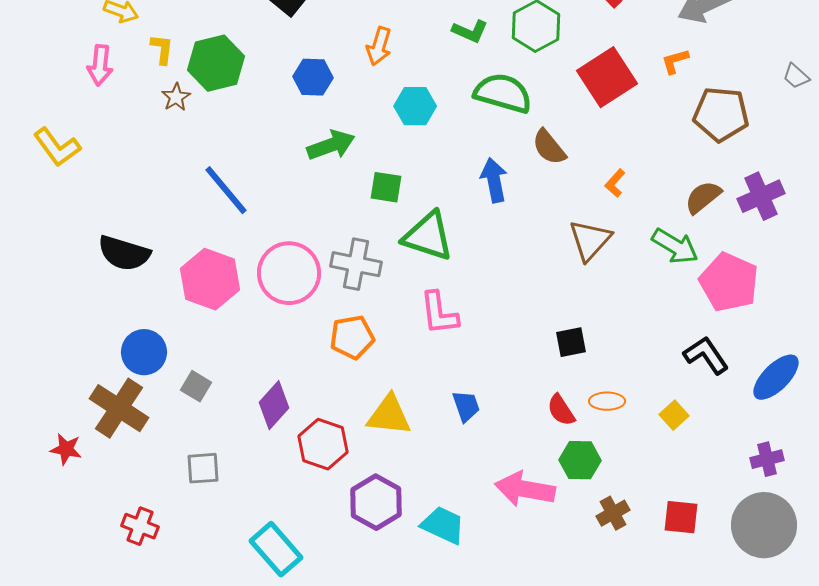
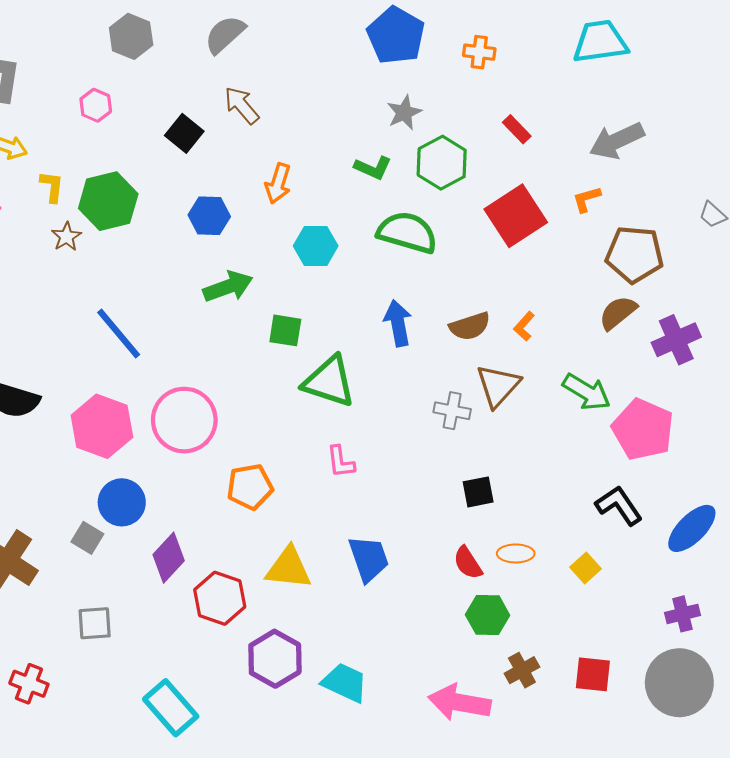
brown semicircle: (549, 147) -> (470, 326), moved, turned -69
brown semicircle: (703, 197) -> (618, 313), moved
gray cross: (356, 264) -> (452, 411), moved, size x0.7
pink L-shape: (439, 313) -> (341, 462), size x0.7
blue circle: (144, 352) -> (122, 502), moved
blue trapezoid: (466, 406) -> (369, 559), size x1.4
pink arrow: (525, 489) -> (459, 703), moved

